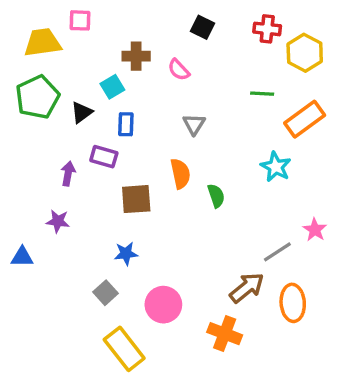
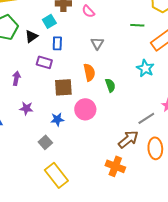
purple arrow: (68, 174) -> (16, 78), moved
purple star: (58, 221) -> (26, 108), moved
pink circle: (163, 305) -> (85, 109), moved

